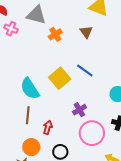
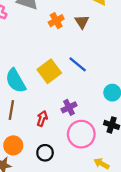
orange cross: (55, 34) -> (56, 21), moved
red arrow: (48, 127) -> (42, 119), moved

